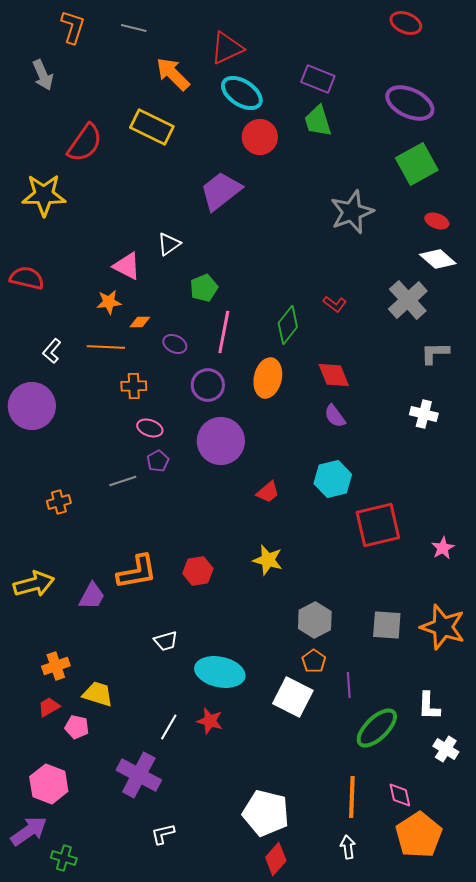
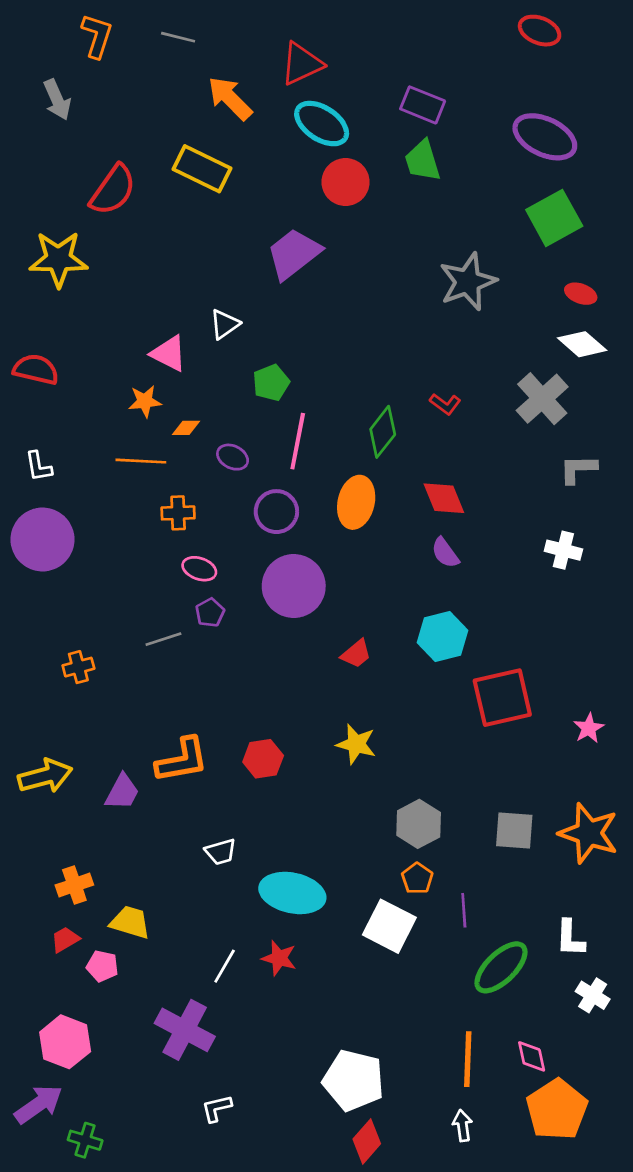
white L-shape: (52, 351) -> (39, 466), moved, turned -50

